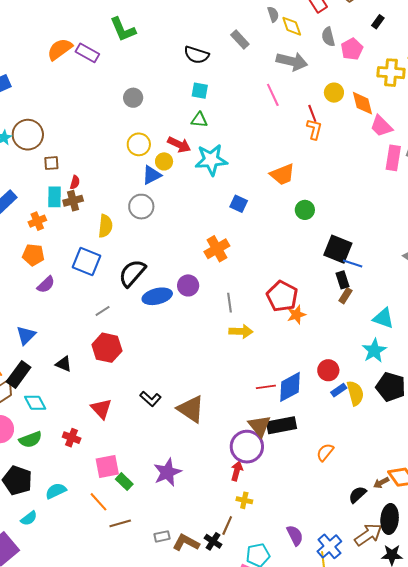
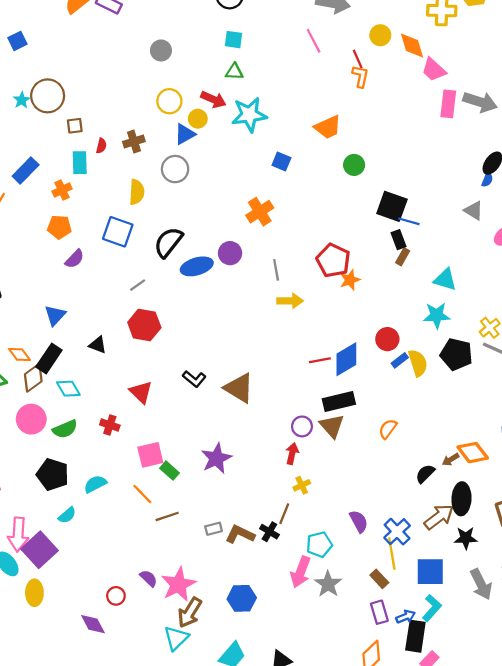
brown cross: (73, 201) -> (134, 141), moved
cyan star: (374, 351) -> (437, 315), turned 30
brown triangle: (259, 426) -> (332, 426), moved
purple circle: (247, 447) -> (302, 426), size x0.6
yellow cross: (244, 500) -> (302, 485), turned -35

